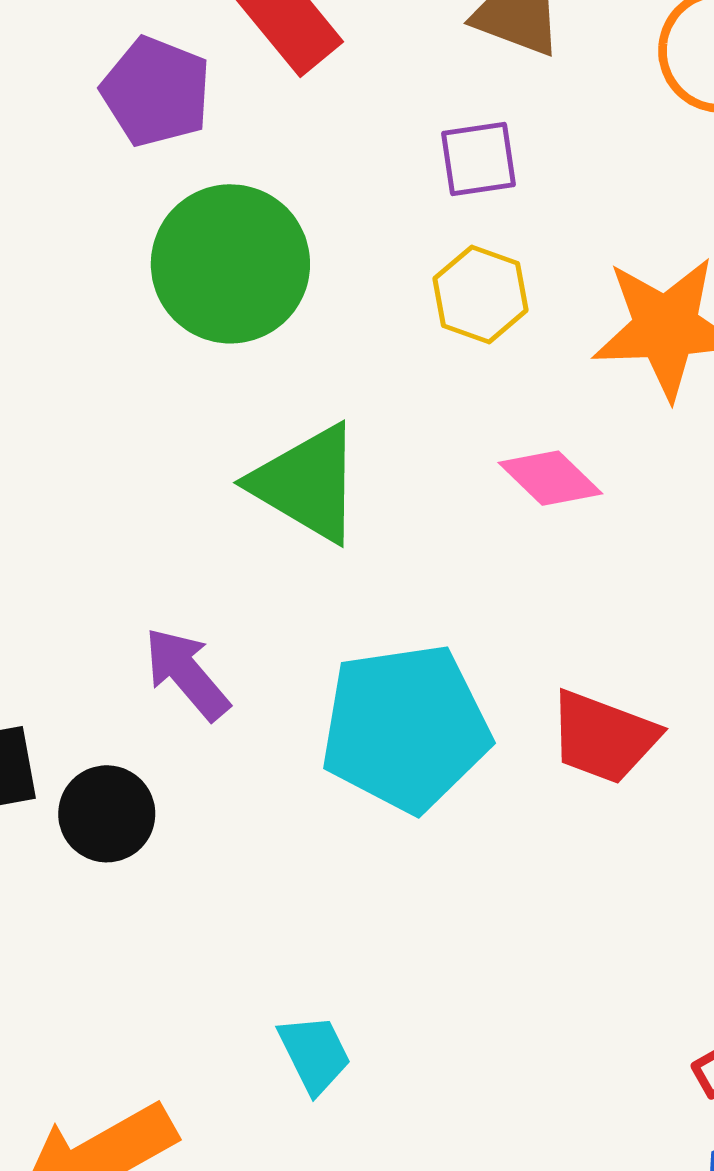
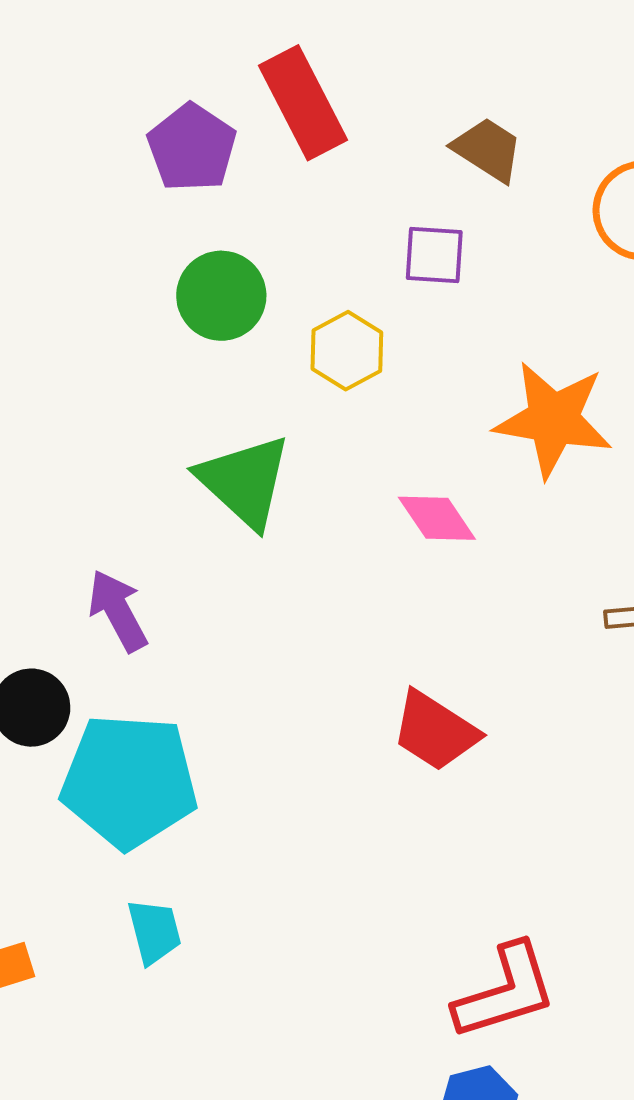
green circle: (230, 264) -> (221, 296), size x0.7
yellow hexagon: (480, 294) -> (347, 351), moved
cyan pentagon: (405, 728) -> (129, 781), moved

